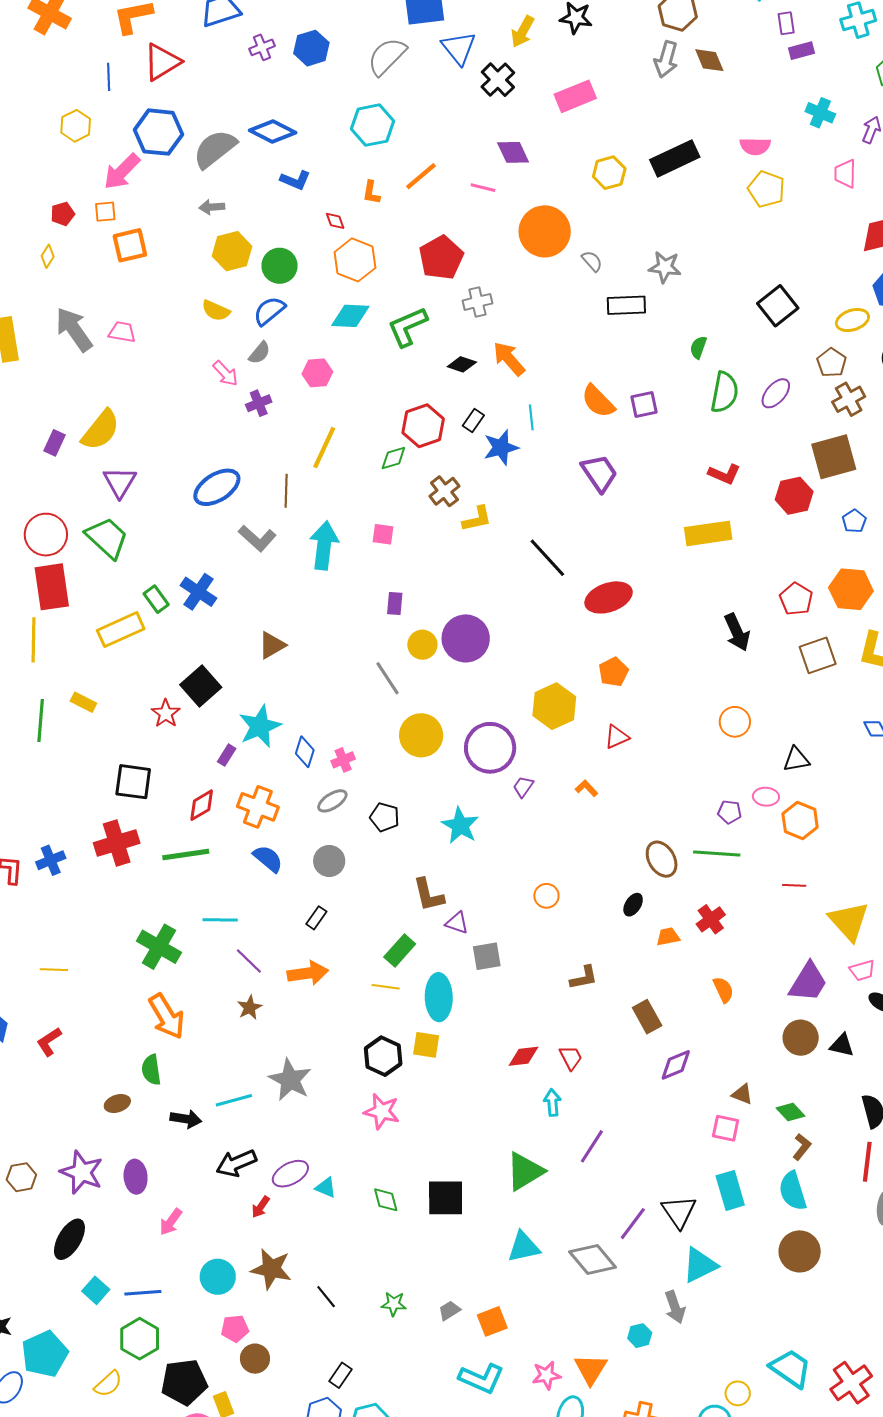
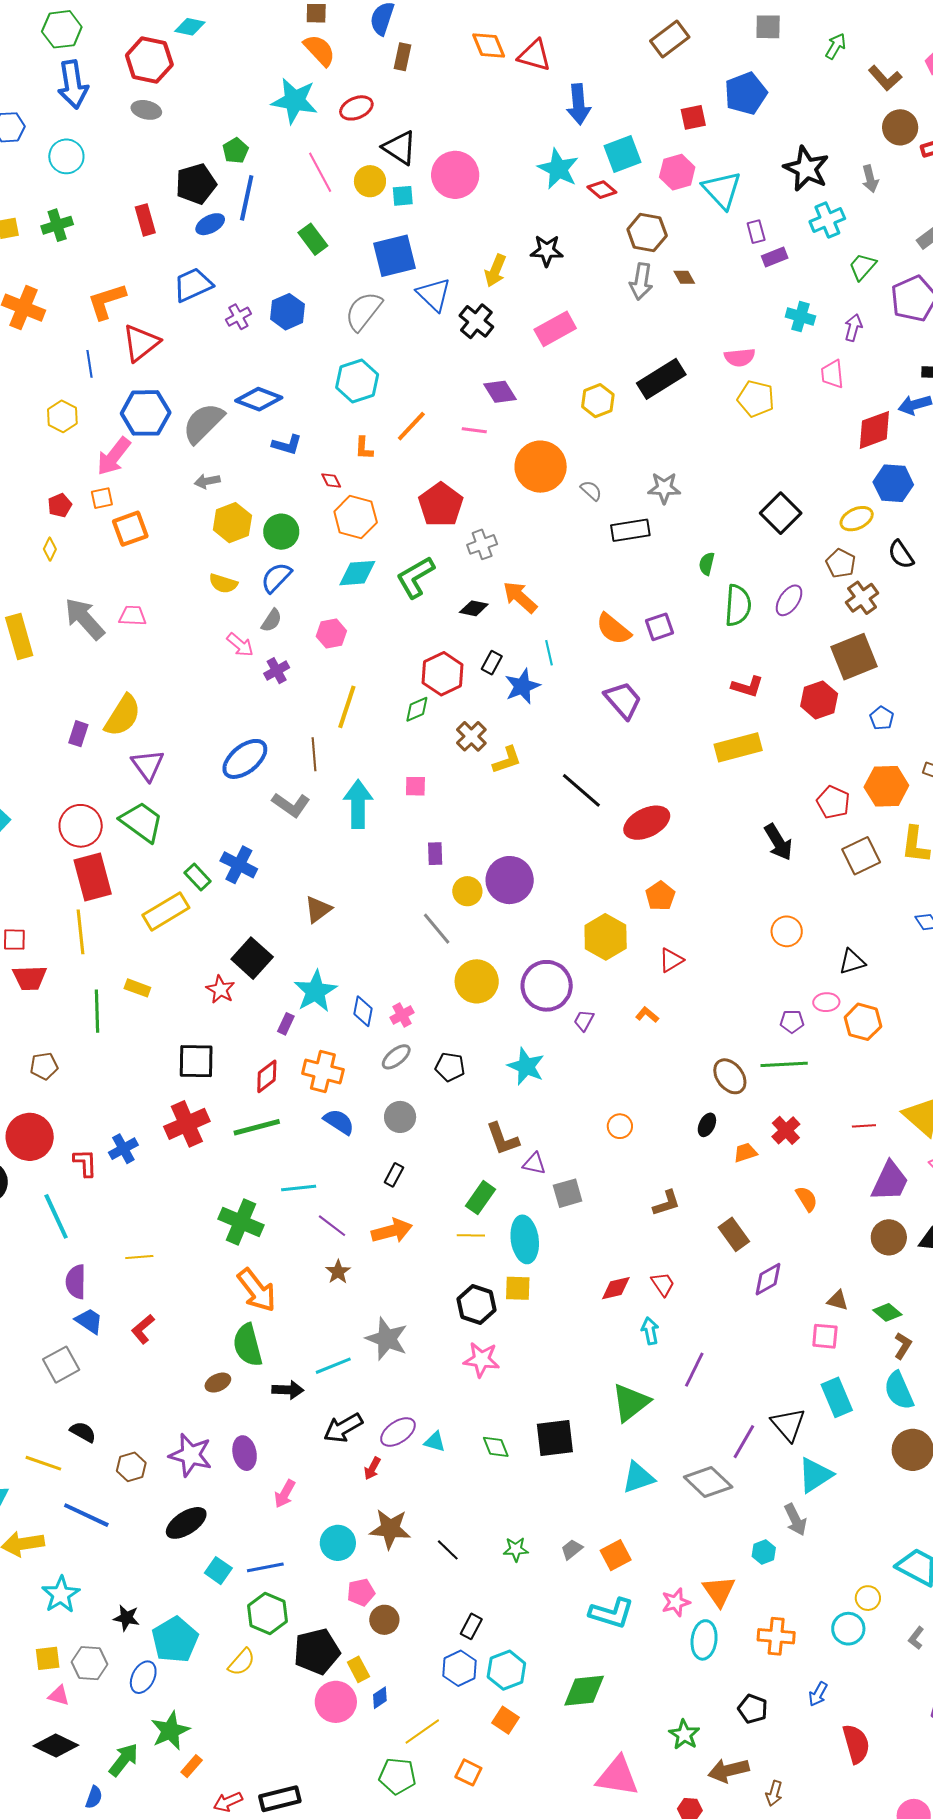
brown diamond: (709, 60) -> (684, 277), size x0.7
red line: (794, 885) -> (864, 1126), moved
green semicircle: (151, 1070) -> (248, 1345), size x1.4
black ellipse: (69, 1239) -> (186, 1523), turned 33

